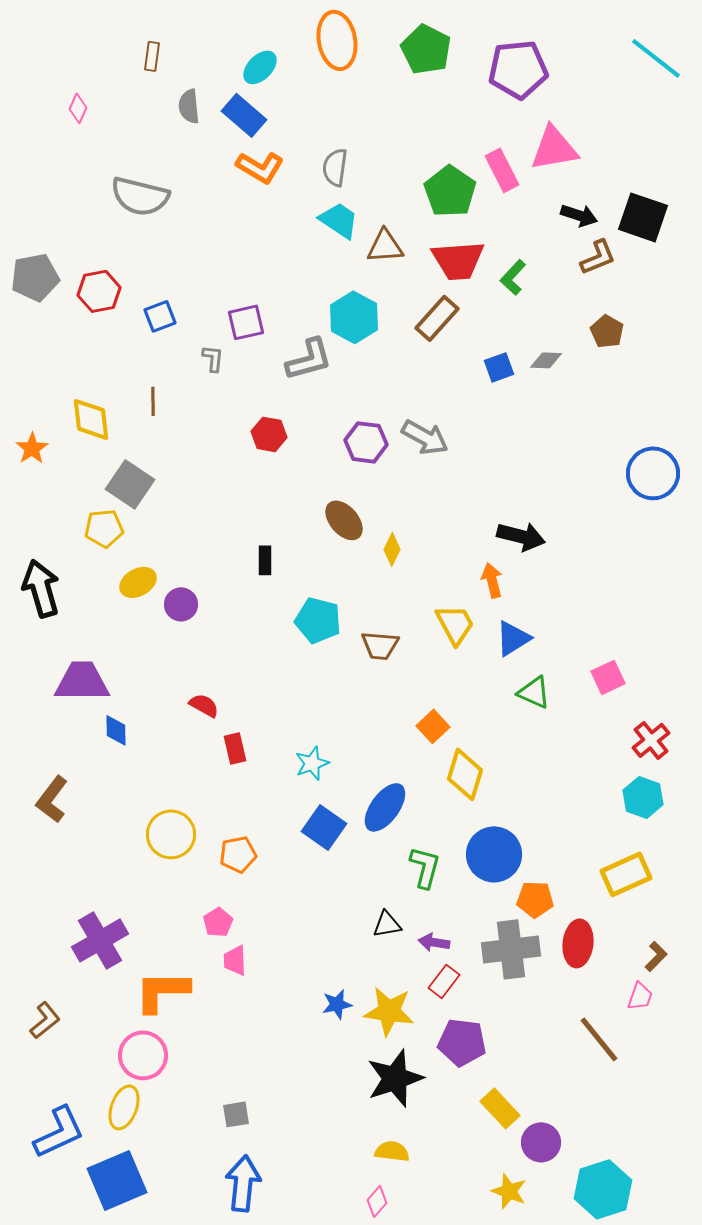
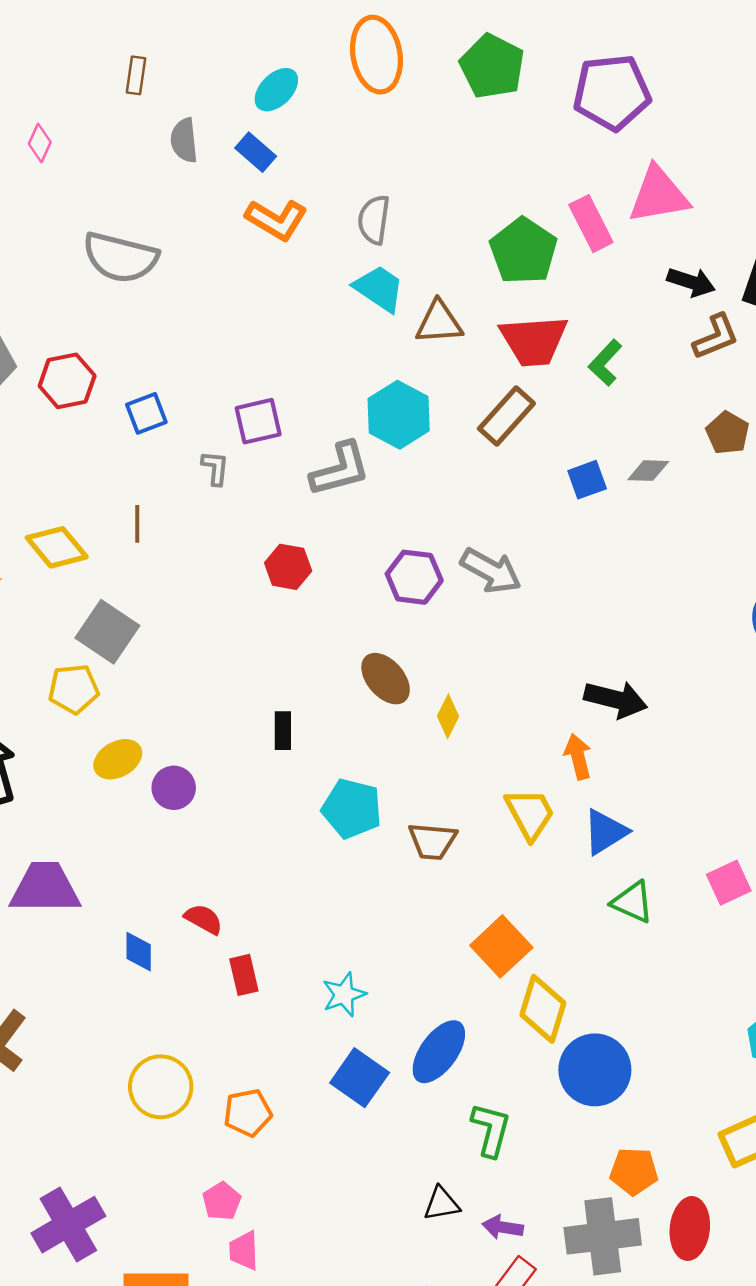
blue rectangle: (244, 115) -> (256, 152), size x0.7
yellow diamond: (91, 419) -> (57, 547), turned -33
orange square: (433, 726) -> (501, 946), size x1.4
blue diamond: (116, 730) -> (139, 952), moved
blue circle: (494, 854) -> (595, 1070), moved

